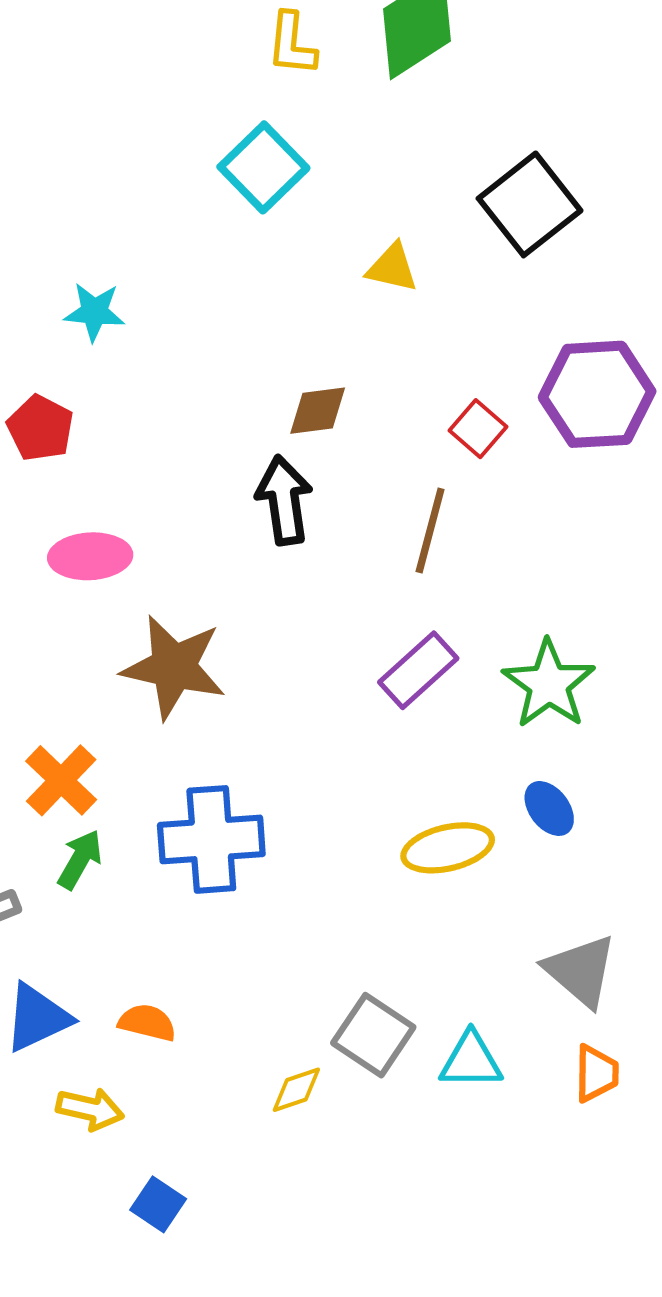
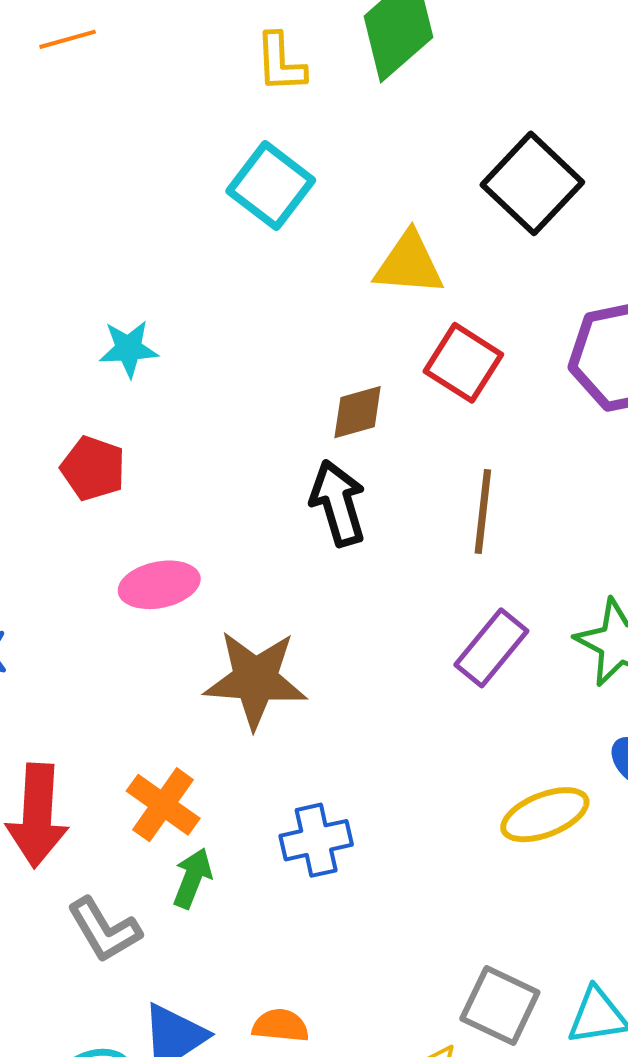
yellow triangle: (392, 268) -> (409, 264), size x1.4
red square: (478, 429) -> (463, 363), moved, size x1.4
blue cross: (211, 839) -> (316, 840), size x0.7

